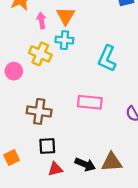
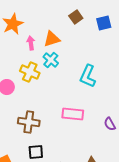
orange triangle: (66, 16) -> (52, 39), turned 42
cyan cross: (64, 40) -> (51, 60), turned 35

